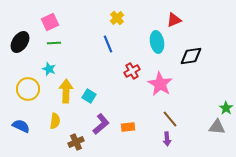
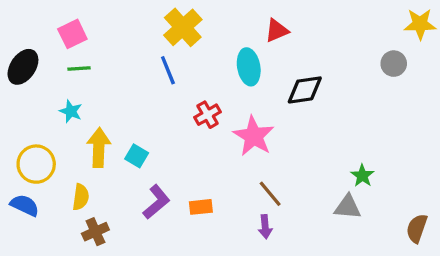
yellow cross: (117, 18) -> (183, 27), size x1.6
yellow circle: (28, 89) -> (36, 164), moved
brown cross: (76, 142) -> (95, 232), moved

